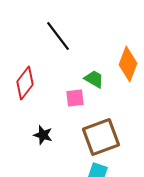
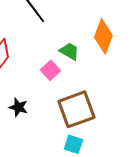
pink square: (75, 98) -> (50, 70), turned -36

